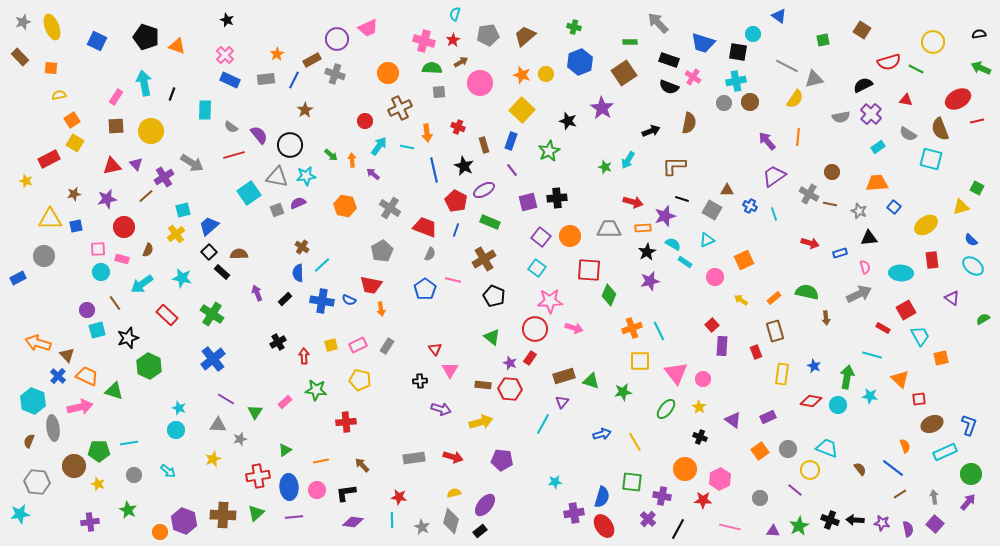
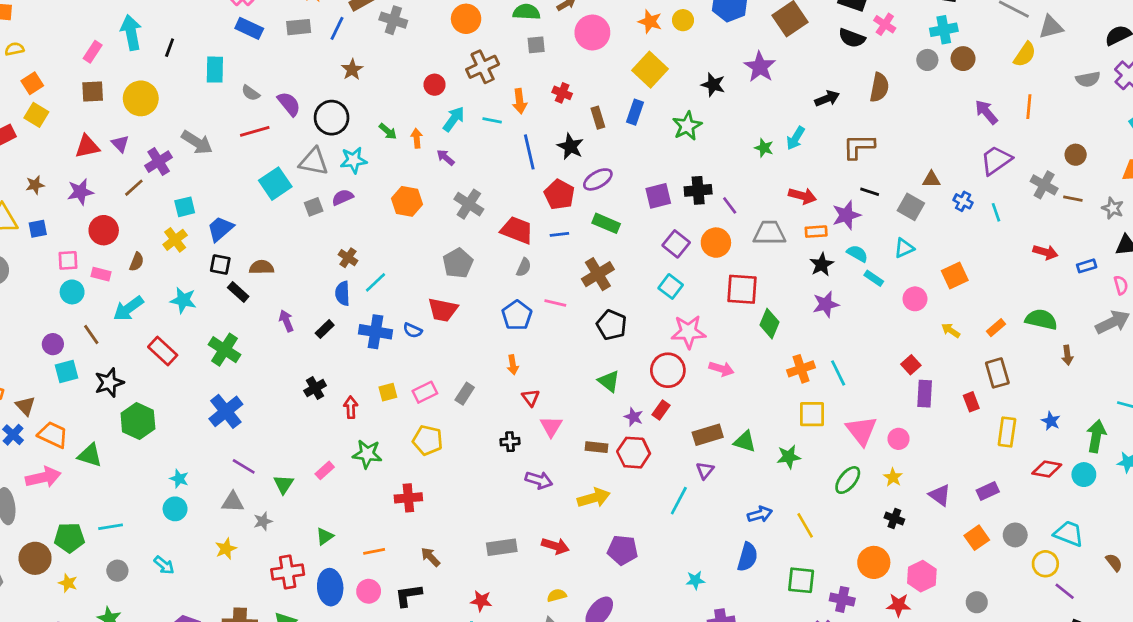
purple line: (512, 170) -> (730, 205), moved
blue line: (456, 230) -> (559, 234), turned 64
black square: (209, 252) -> (220, 265), turned -35
orange arrow: (381, 309) -> (513, 365), moved
purple line: (795, 490) -> (1065, 591), moved
blue semicircle: (602, 497) -> (748, 557), moved

